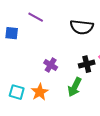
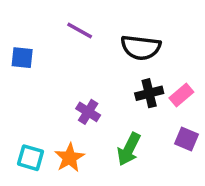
purple line: (36, 17) -> (80, 31), moved
black cross: (87, 64) -> (149, 93), moved

